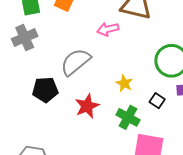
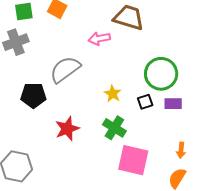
black square: (157, 101) -> (145, 102), moved, turned 35
red star: (87, 106) -> (67, 129), moved

